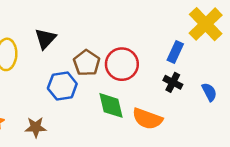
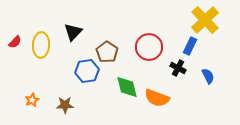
blue rectangle: (175, 52) -> (190, 46), moved
red circle: (122, 64) -> (149, 47), moved

